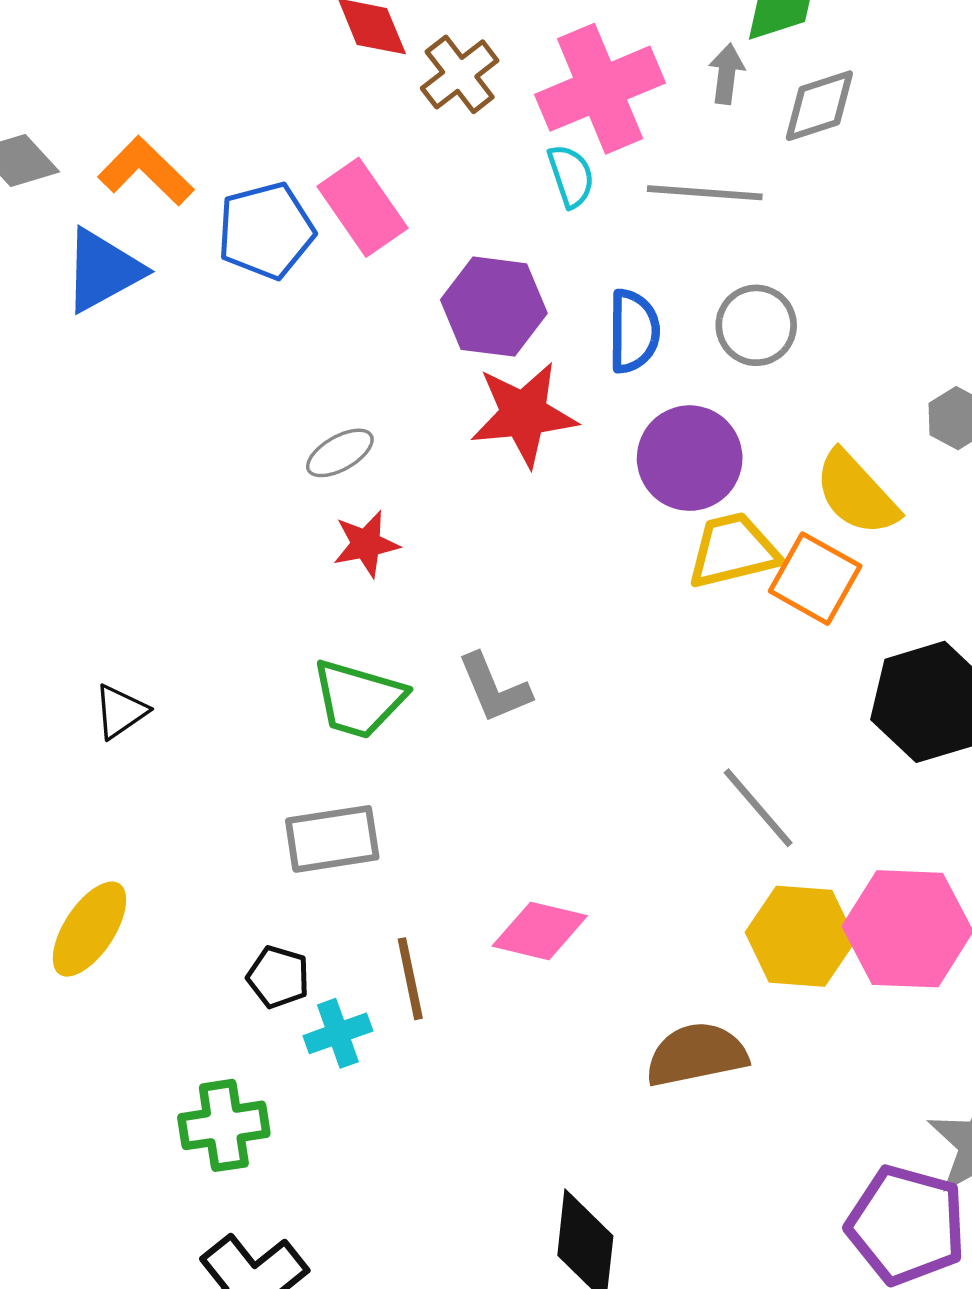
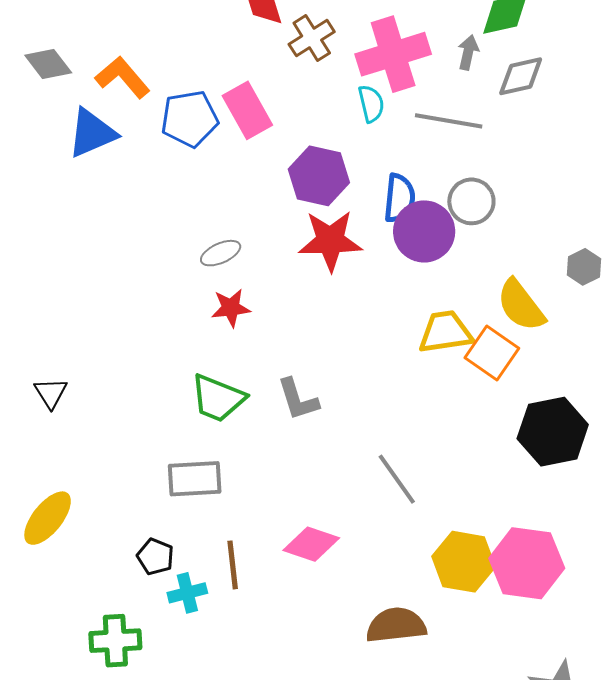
purple circle: (690, 458) -> (424, 231), moved
black triangle: (120, 711) -> (51, 393), moved, turned -33
gray line: (758, 808) -> (397, 479), moved

